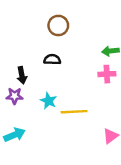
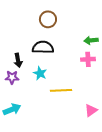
black semicircle: (52, 59) -> (43, 47), size x1.5
cyan star: (49, 101) -> (40, 73), moved

